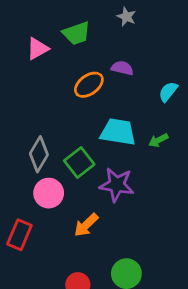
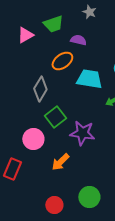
purple semicircle: (122, 68) -> (78, 40), moved
cyan trapezoid: (118, 132) -> (89, 79), moved
gray diamond: (39, 154) -> (40, 89), moved

